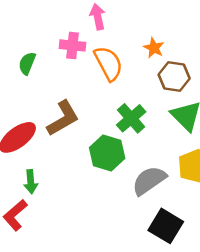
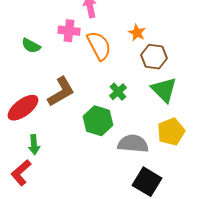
green semicircle: (27, 63) -> (31, 46), turned -84
green cross: (131, 118) -> (118, 92), size x0.7
gray semicircle: (149, 180) -> (133, 144), turned 40

